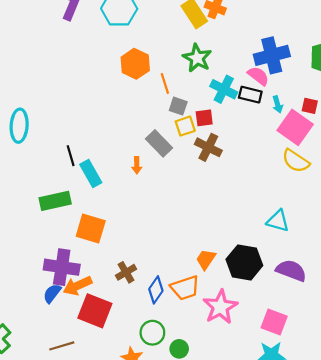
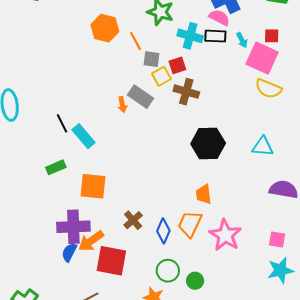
orange arrow: (137, 165) -> (122, 105), moved
green rectangle: (55, 201) -> (56, 167), size x0.7
orange trapezoid: (206, 259) -> (204, 194), turned -30
black hexagon: (244, 262) -> (208, 143), moved
orange trapezoid: (185, 288) -> (190, 224), turned 144
pink square: (274, 322) -> (277, 239), size x0.7

